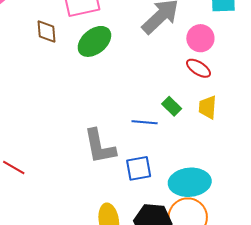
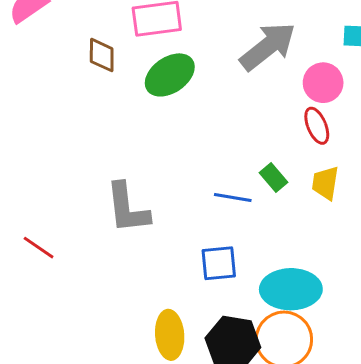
red ellipse: (199, 68) -> (317, 126), turned 30
gray L-shape: (100, 146) -> (127, 208), moved

